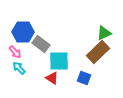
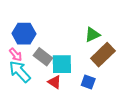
green triangle: (104, 33) -> (92, 35), moved
gray rectangle: (41, 44) -> (43, 57), moved
cyan arrow: (19, 68) -> (20, 71), size x1.6

